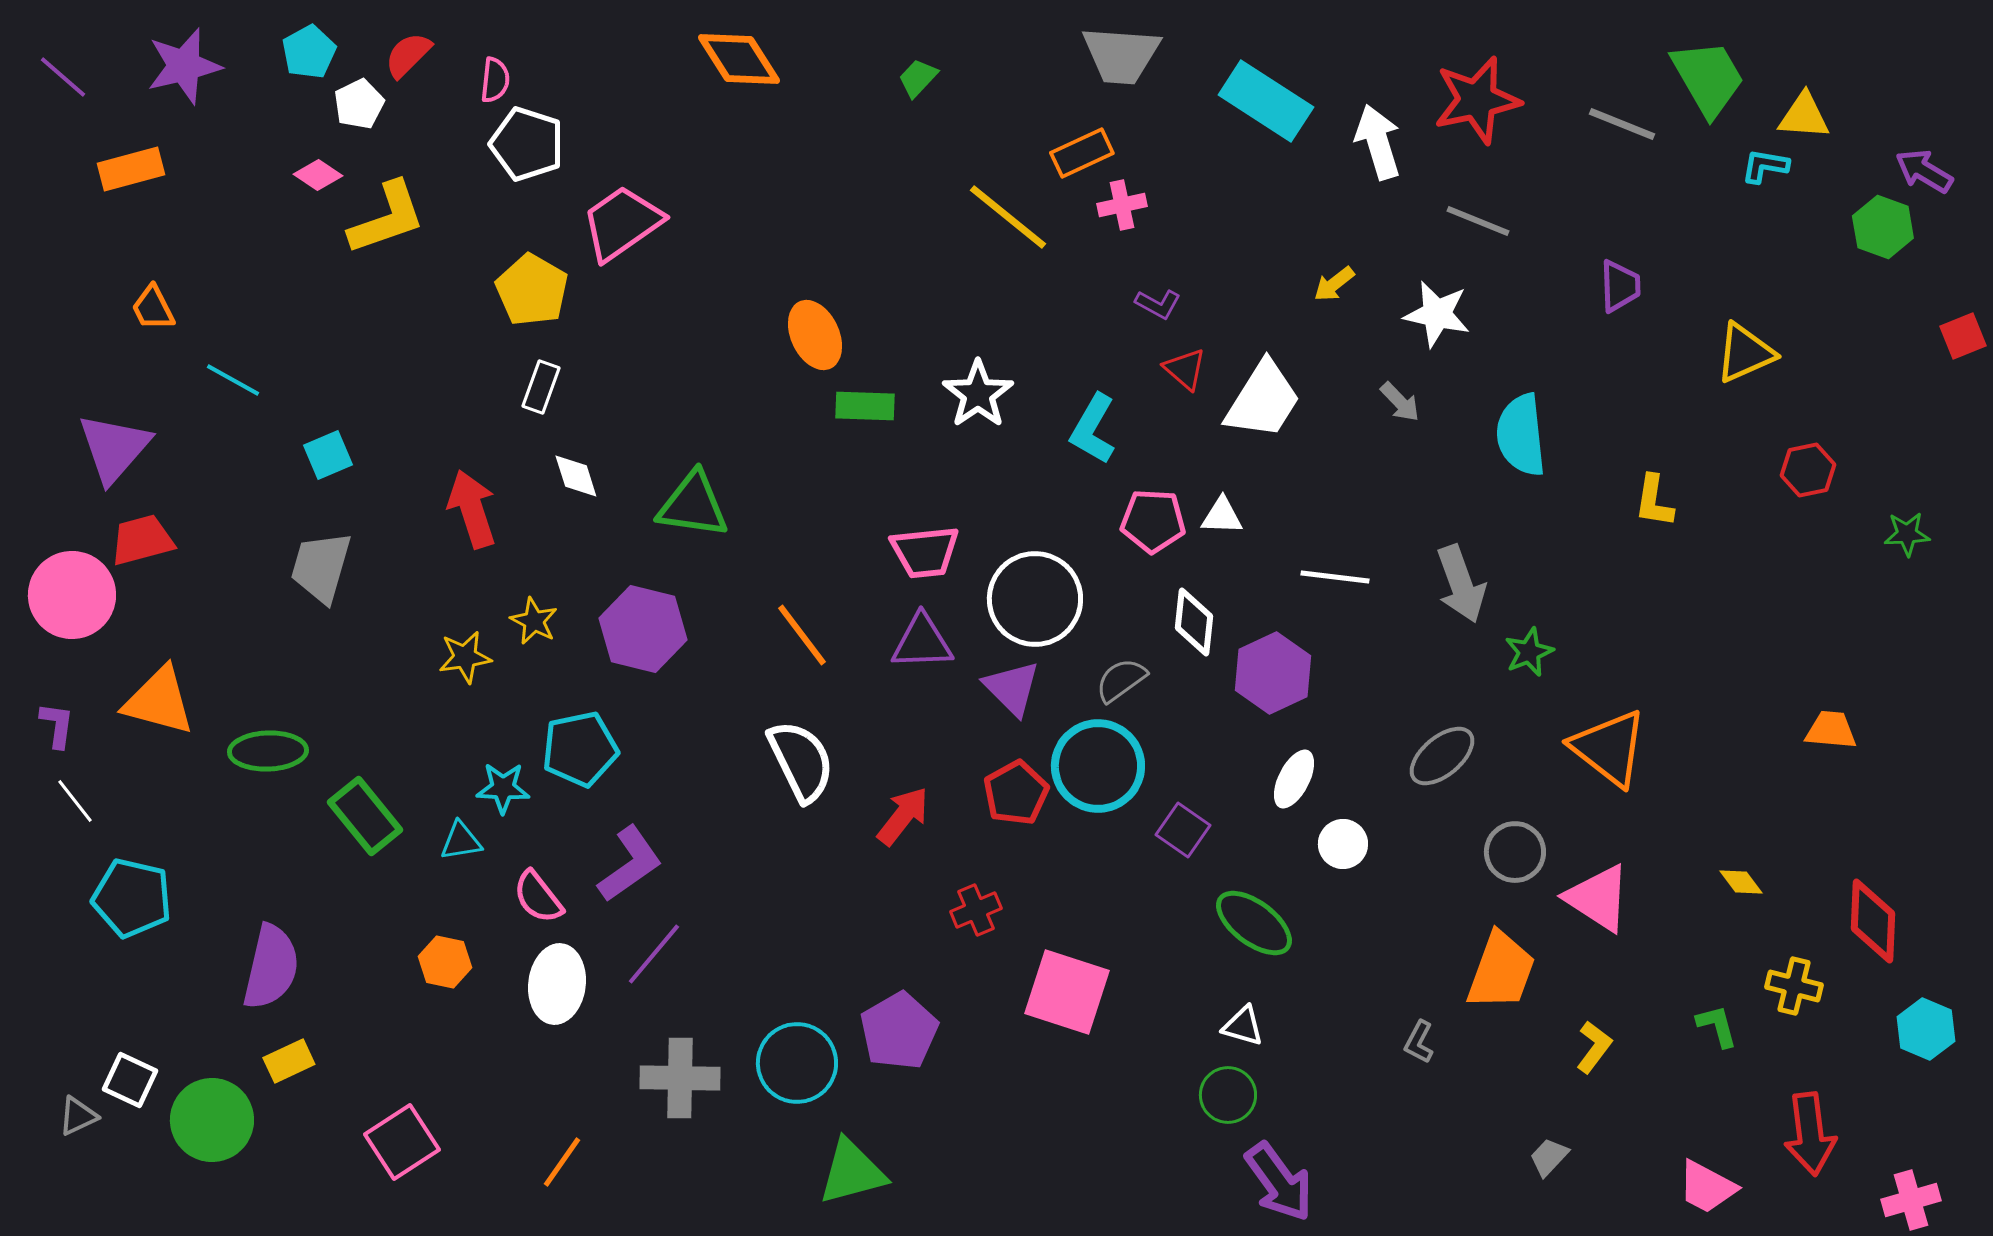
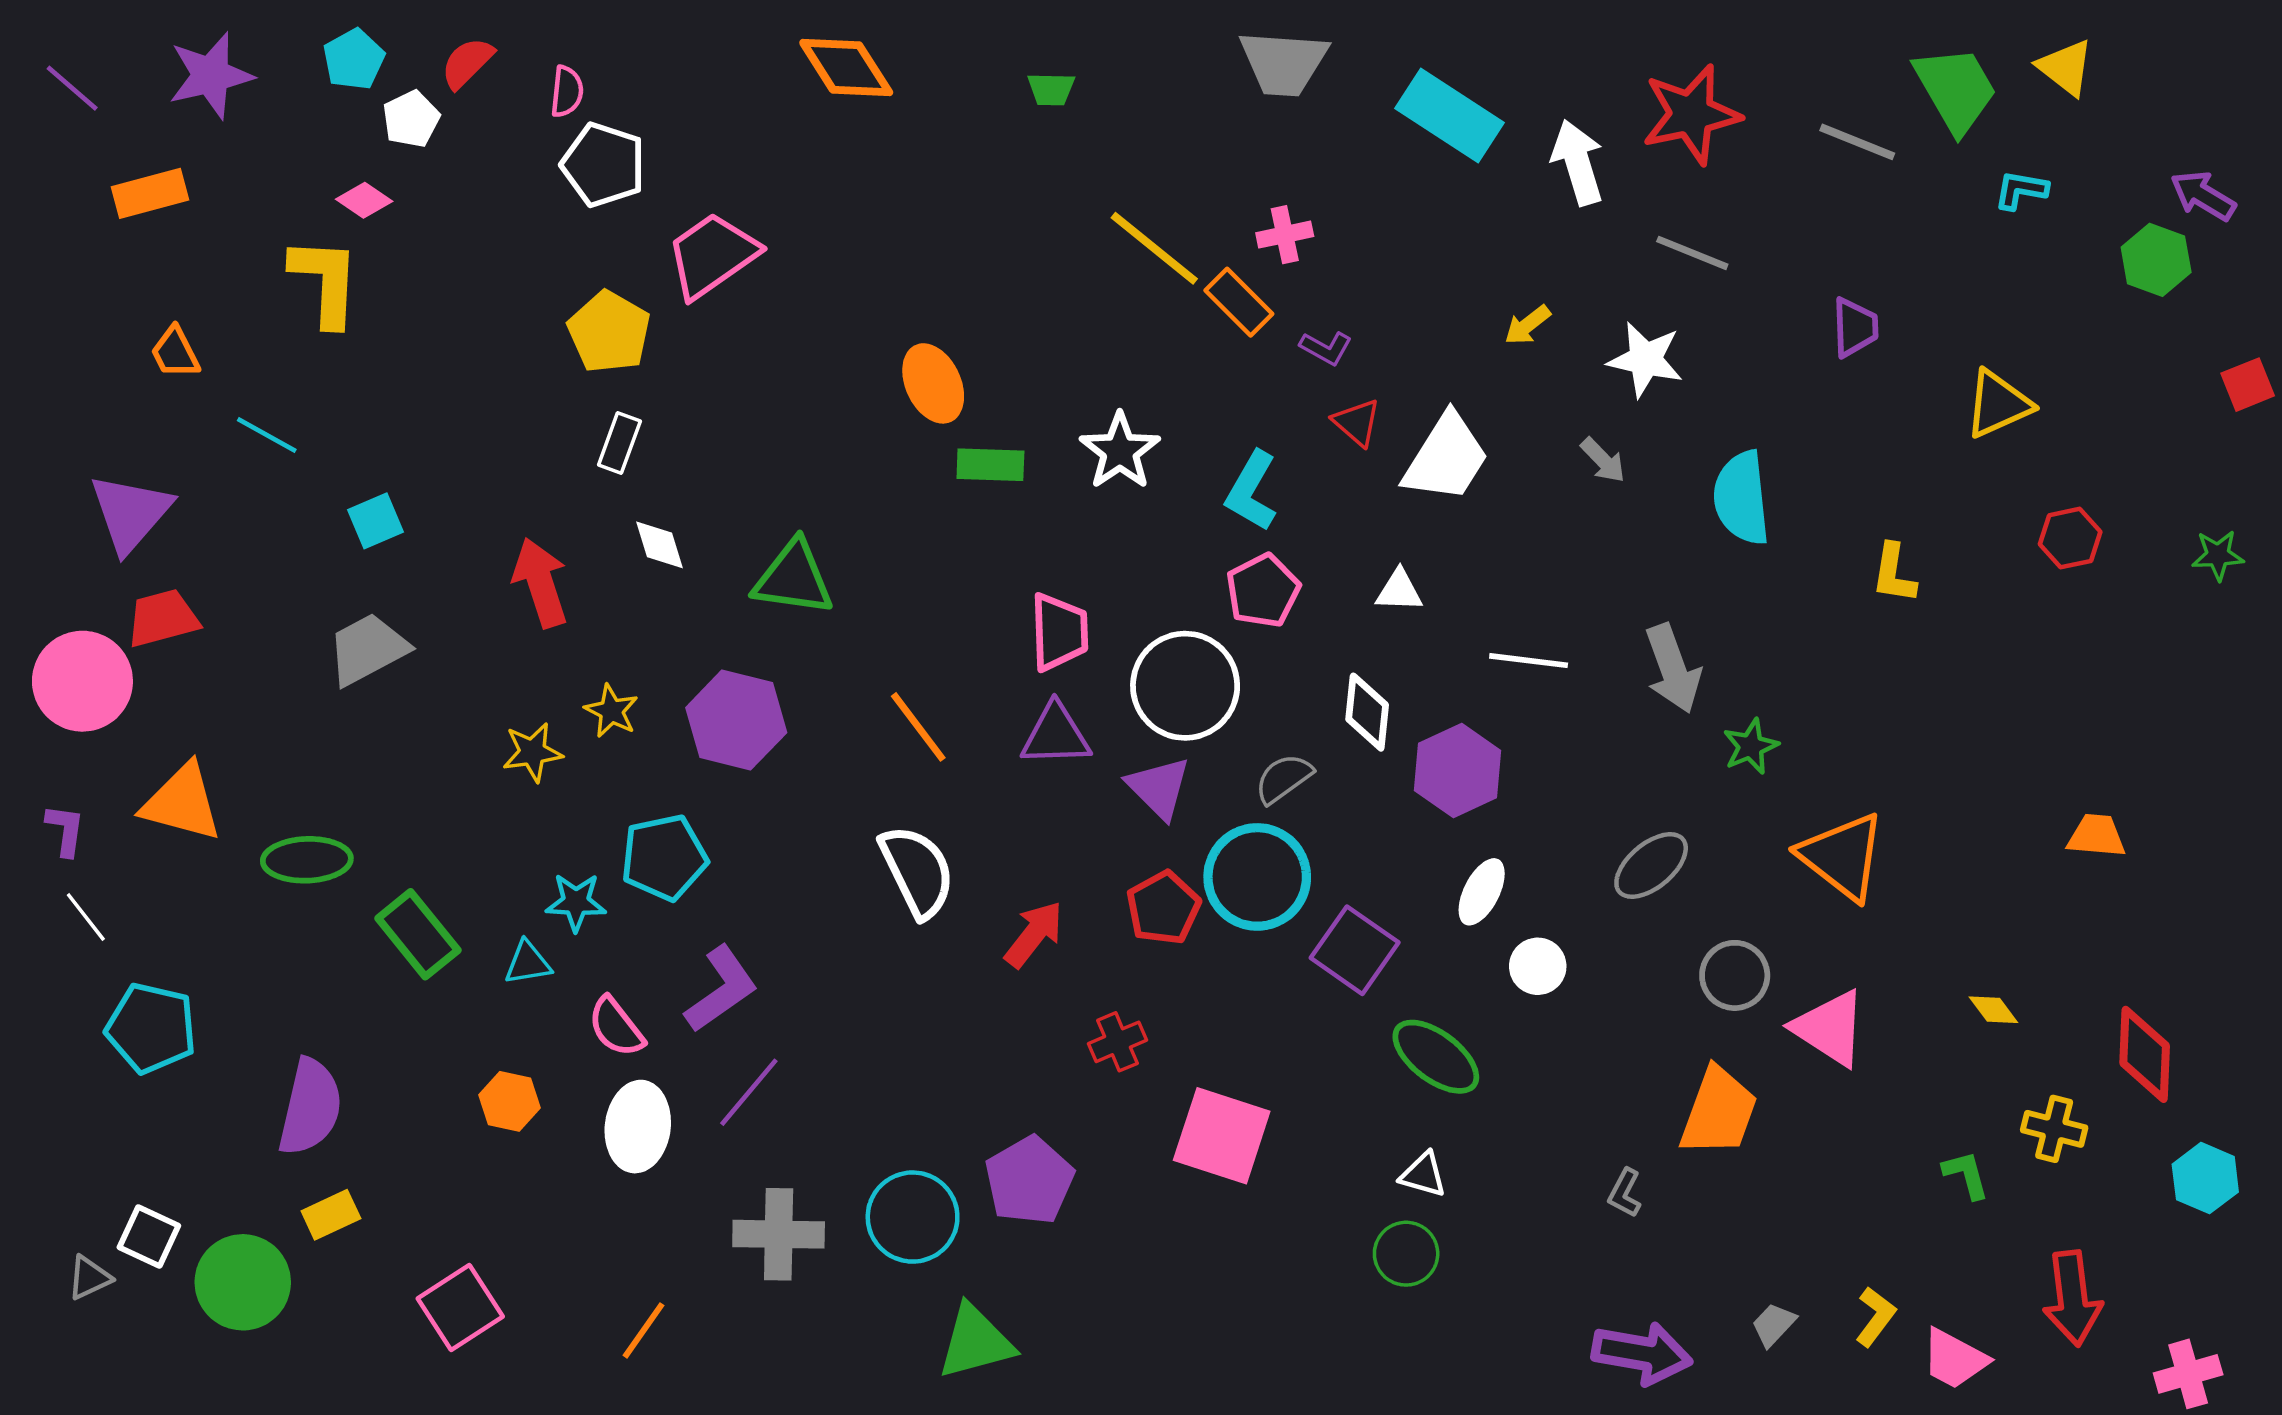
green trapezoid: (918, 78) -> (1051, 89), turned -132
yellow triangle: (1804, 116) -> (2066, 67), moved, turned 34
orange rectangle: (1082, 153) -> (1239, 302), moved, turned 70
yellow L-shape: (387, 218) -> (325, 282), moved, turned -68
pink pentagon: (1153, 521) -> (1263, 591), moved, turned -30
green star: (1907, 534) -> (2218, 555), moved
pink trapezoid: (925, 552) -> (1059, 632), turned -86
gray trapezoid: (321, 567) -> (368, 649), turned 46
purple square: (1183, 830) -> (1355, 950), size x1.4
yellow L-shape: (1594, 1047) -> (1876, 1317), moved
purple arrow: (1279, 1182) -> (1642, 1353), moved, turned -44

